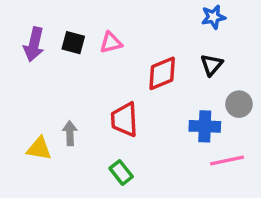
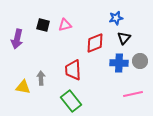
blue star: (213, 17) -> (116, 18), moved
purple arrow: (34, 44) -> (17, 39), moved
blue cross: (205, 126) -> (119, 63), moved
green rectangle: (121, 172) -> (71, 101), size x1.5

